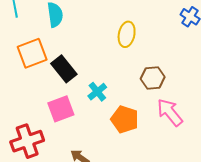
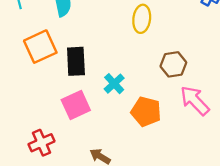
black rectangle: (64, 69) -> (76, 61), turned 40
red cross: (27, 141) -> (42, 143), size x0.7

